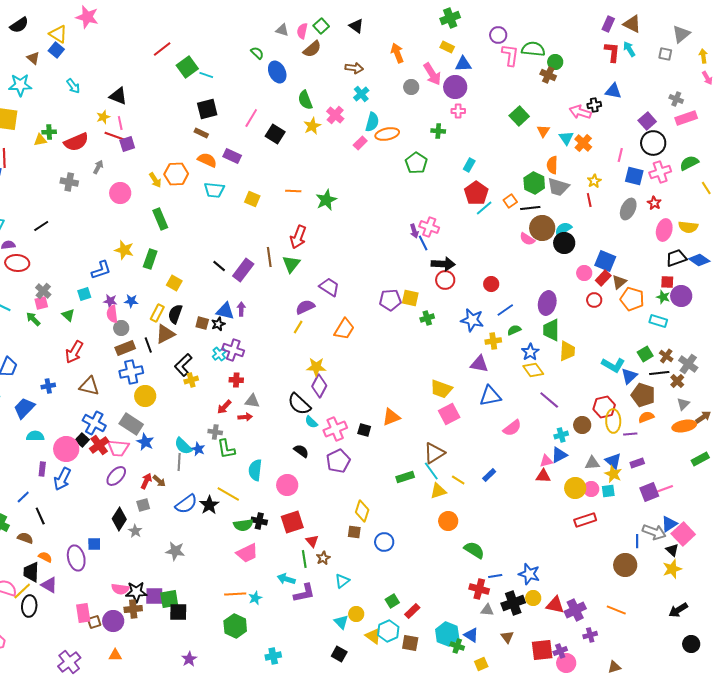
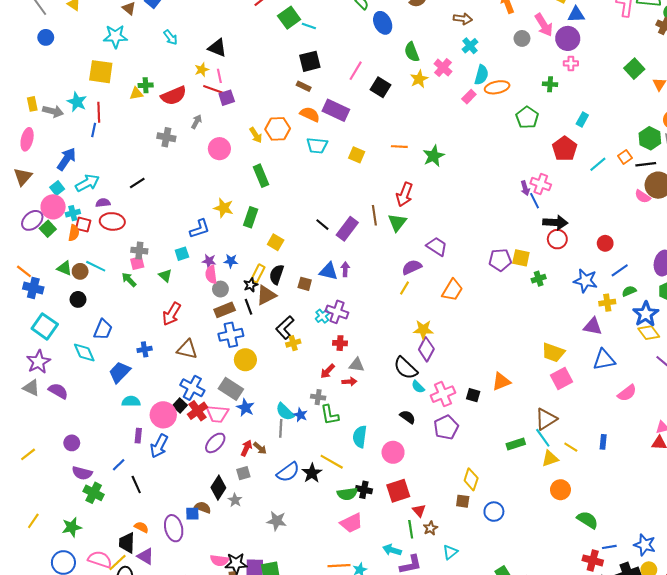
purple rectangle: (232, 156) -> (336, 110), size x1.4
red pentagon: (476, 193) -> (565, 149), moved
gray cross: (43, 291) -> (139, 251), turned -35
black star: (218, 324) -> (251, 285), moved
blue star: (530, 352) -> (646, 314), size x1.4
blue rectangle: (489, 475) -> (603, 442), turned -40
brown semicircle: (25, 538) -> (203, 507), moved

